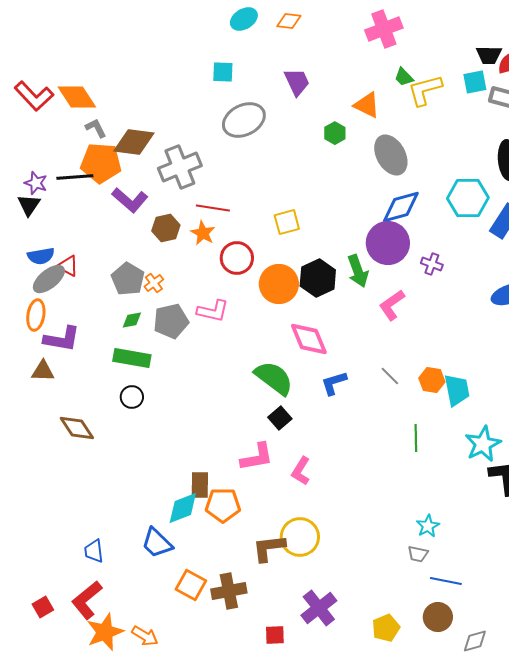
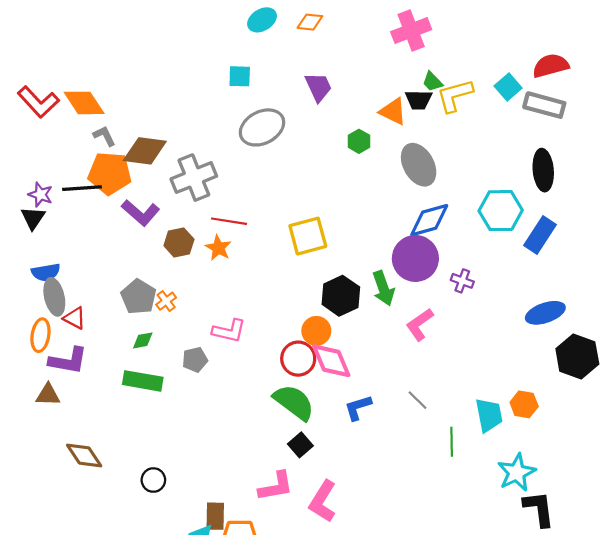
black trapezoid: (489, 55) -> (419, 100), moved
cyan square: (475, 82) -> (508, 87), turned -30
yellow square: (287, 222) -> (308, 236), size x1.4
red circle: (237, 258) -> (298, 359), moved
red triangle: (68, 266) -> (75, 318), moved
gray ellipse: (49, 279) -> (54, 297), turned -64
orange circle: (279, 284) -> (316, 331), moved, size x0.7
gray pentagon: (171, 321) -> (195, 360), moved, size x0.7
orange hexagon: (432, 380) -> (524, 404), moved
black circle: (132, 397) -> (153, 480), moved
green line: (416, 438) -> (452, 442), moved
pink L-shape: (301, 471) -> (323, 501), size x1.4

